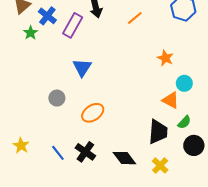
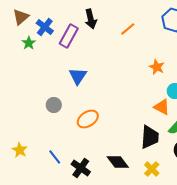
black cross: (85, 152) -> (81, 168), moved

